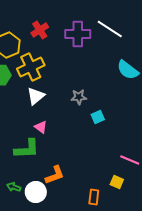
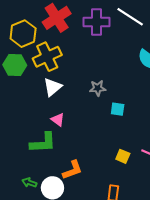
red cross: (40, 30) -> (57, 18), size x1.5
cyan square: (98, 117) -> (118, 109), turned 32
yellow square: (117, 182) -> (123, 156), moved

